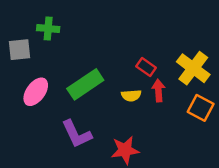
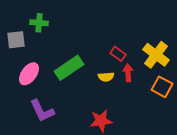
purple L-shape: (77, 134) -> (42, 111), moved

